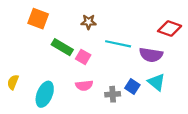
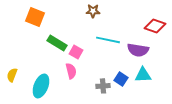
brown star: (89, 22) -> (93, 11), moved
cyan triangle: (156, 82) -> (143, 75), turned -42
pink semicircle: (84, 85) -> (71, 71), moved, turned -98

